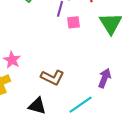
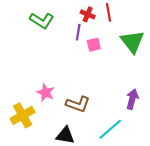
pink star: (12, 60) -> (46, 93), moved

